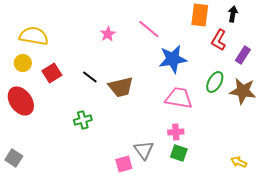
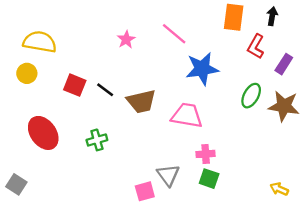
red square: (52, 73) -> (75, 85), moved, turned -36
pink trapezoid: (179, 98) -> (187, 115), moved
red ellipse: (21, 101) -> (43, 133), moved

